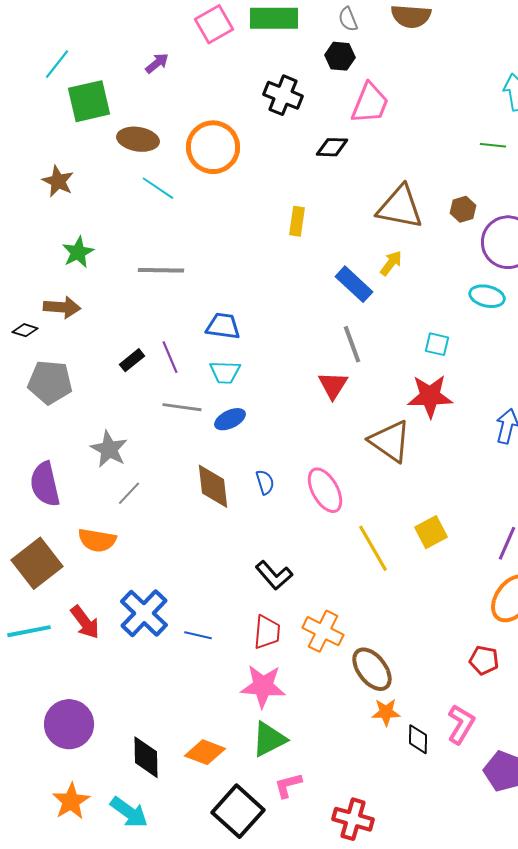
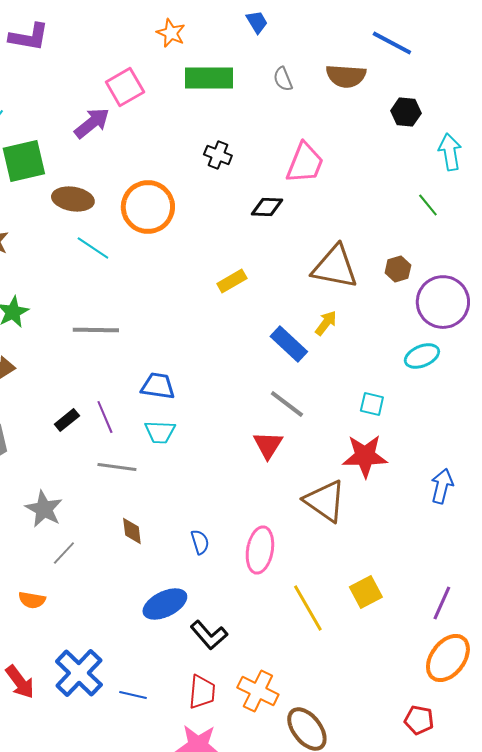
pink square: (214, 24) -> (125, 87), moved
black hexagon: (340, 56) -> (406, 112), moved
purple arrow: (157, 63) -> (92, 123), size x1.5
black cross: (283, 95) -> (218, 155), size x0.7
green line: (493, 145) -> (428, 205), turned 45
yellow rectangle: (297, 221) -> (232, 281), turned 52
cyan ellipse: (487, 296) -> (422, 356), turned -36
gray line: (352, 344) -> (287, 404), turned -33
blue ellipse: (230, 419) -> (165, 604), moved, size x1.4
brown diamond: (213, 486) -> (132, 531), moved, size x0.6
pink ellipse: (325, 490) -> (260, 550), turned 39
orange semicircle: (97, 540) -> (32, 600), size x0.7

